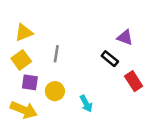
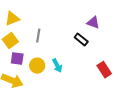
red rectangle: (134, 81) -> (104, 70), moved
cyan arrow: (86, 104) -> (57, 66), moved

